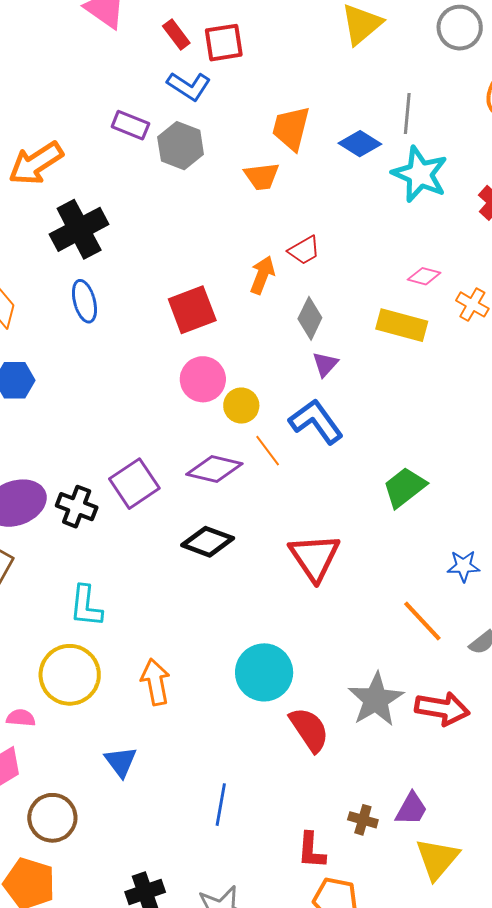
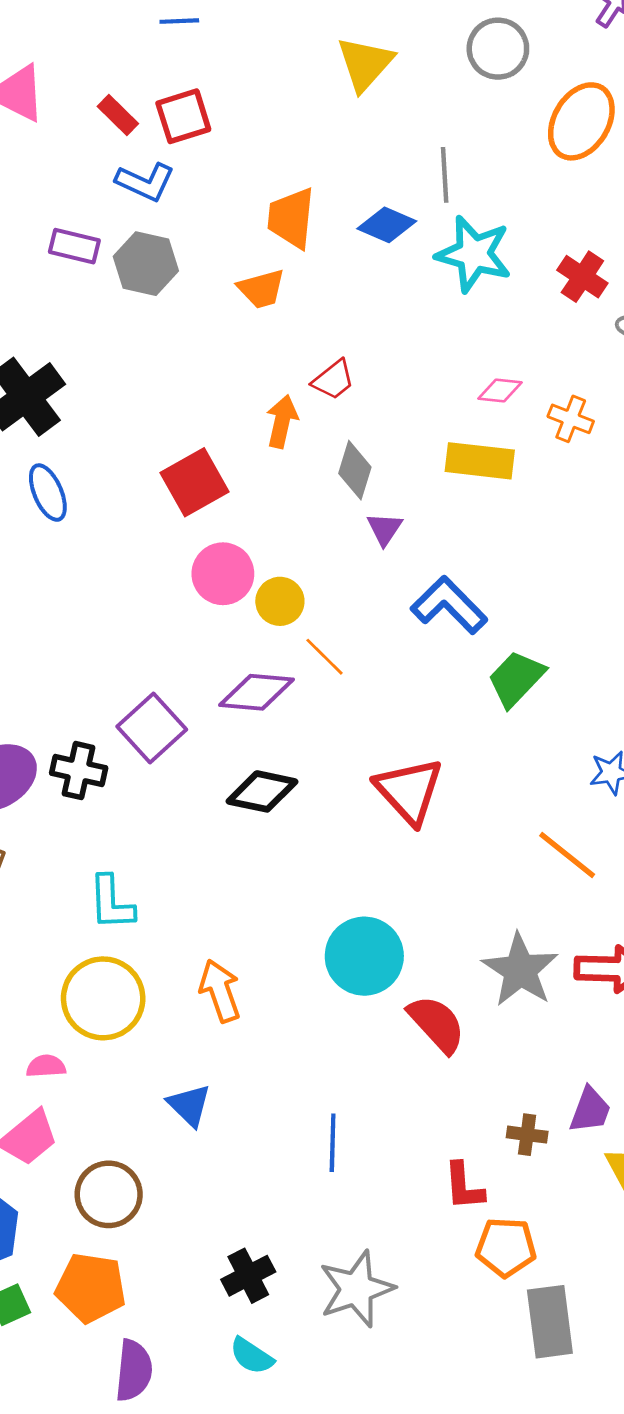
blue L-shape: (316, 422) -> (449, 605), moved

